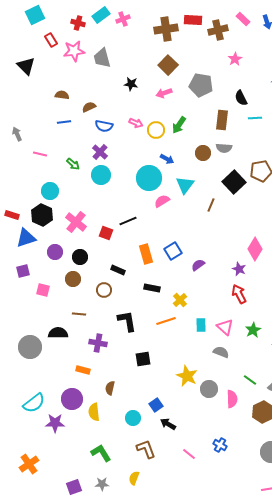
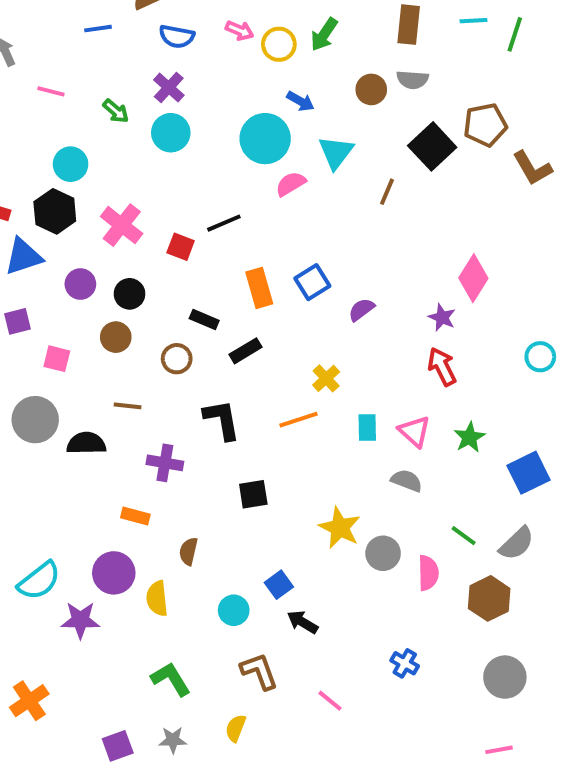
black rectangle: (152, 288) -> (245, 351), moved, turned -42
gray circle: (30, 347) -> (35, 420), moved
pink line: (189, 454) -> (330, 701), moved

